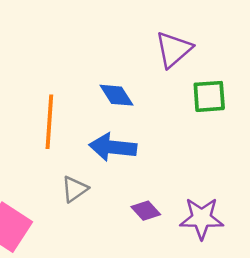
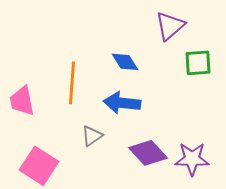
purple diamond: (146, 211) -> (148, 153), size x1.6

